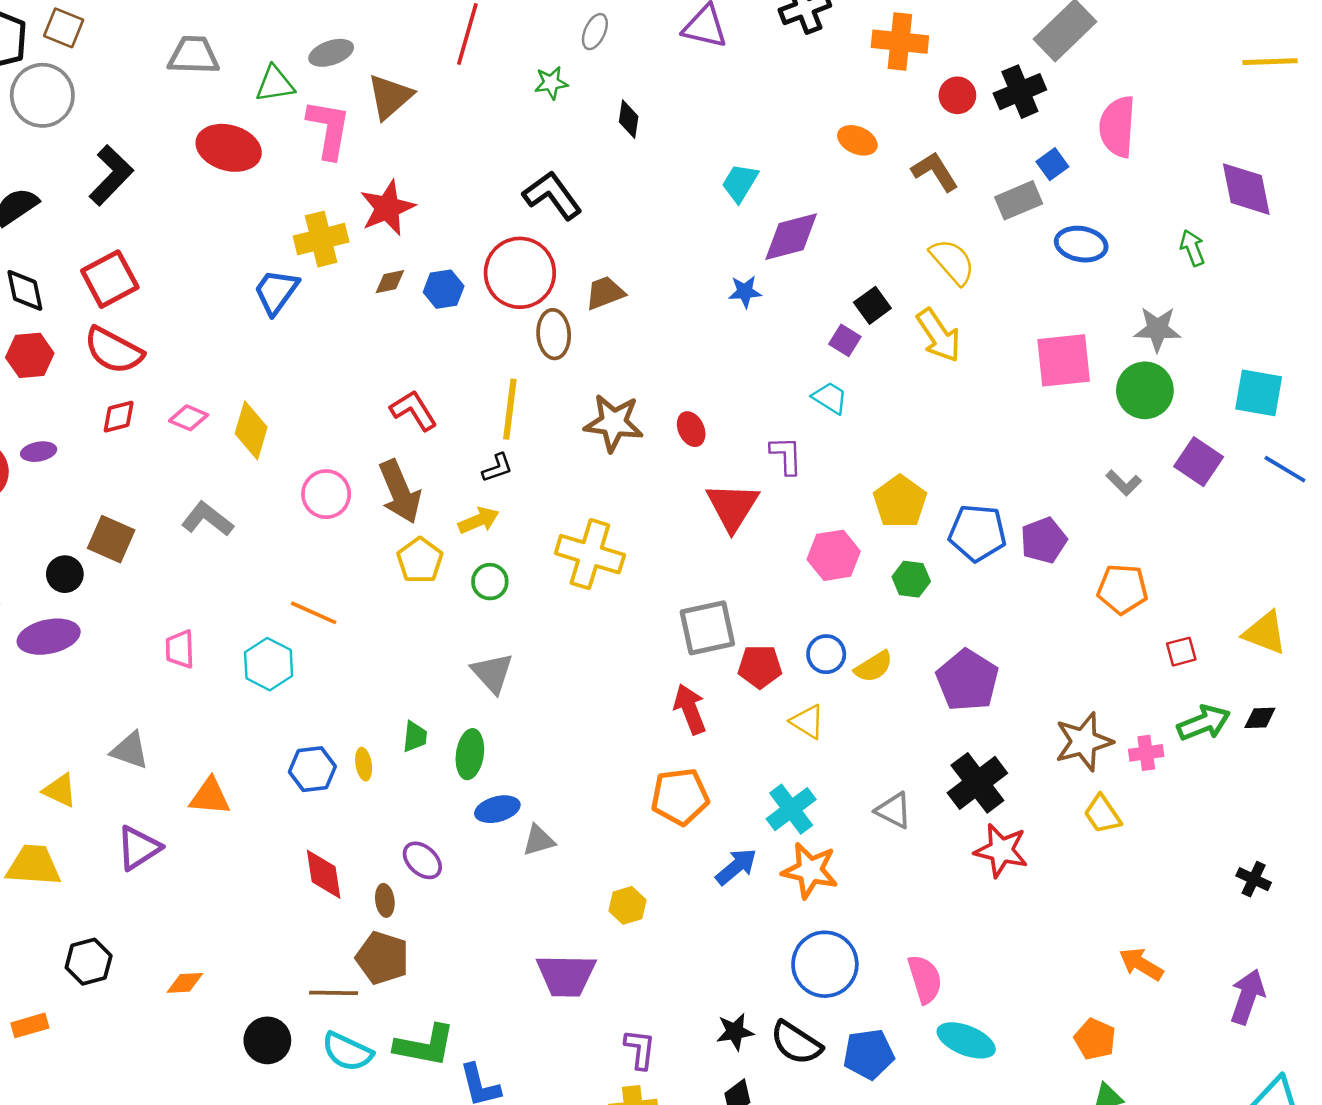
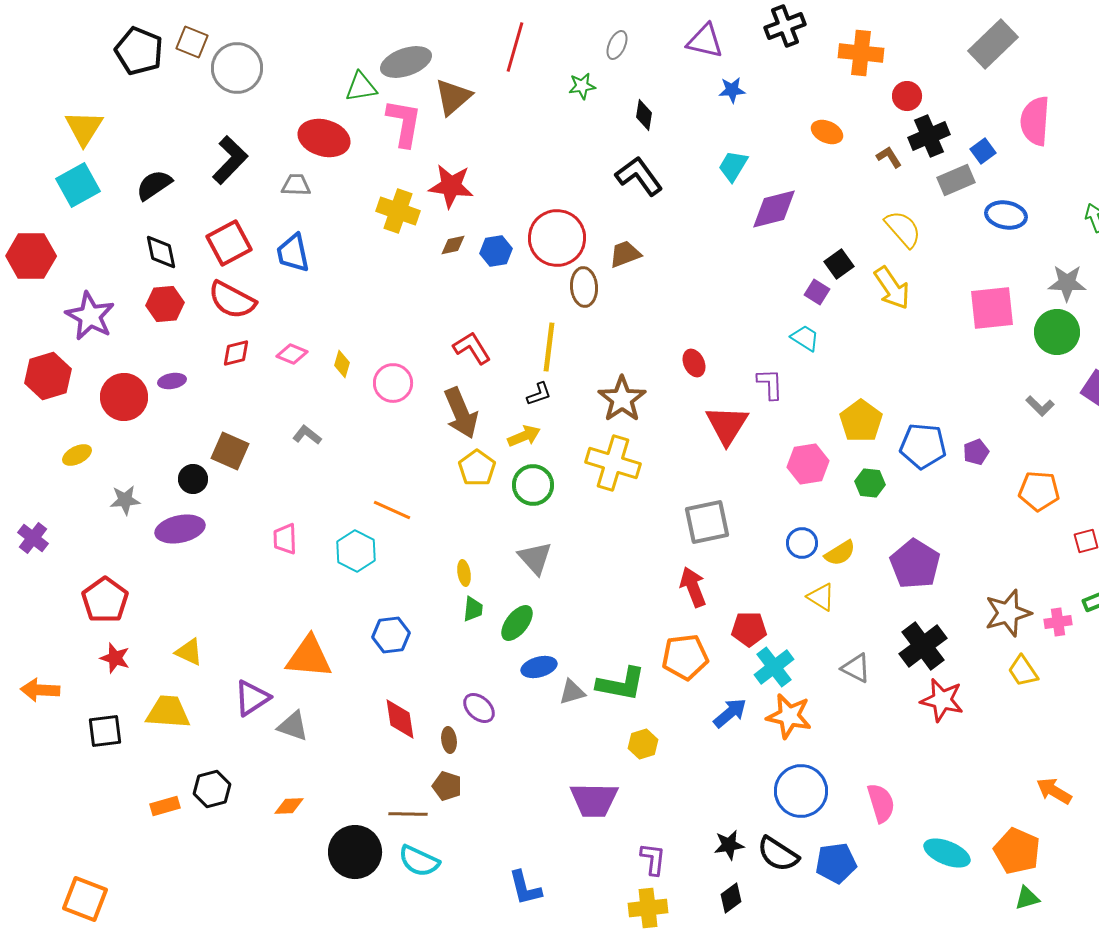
gray ellipse: (331, 53) -> (406, 62), size x1.4
gray trapezoid: (194, 55) -> (296, 185), moved, size x0.7
black cross: (1020, 92) -> (929, 136), moved
gray circle: (42, 95) -> (237, 68), moved
brown L-shape: (935, 172) -> (889, 157), size x0.7
black L-shape: (552, 195) -> (639, 176), moved
red star: (387, 208) -> (451, 186), turned 30
yellow cross: (321, 239) -> (398, 211), turned 33
blue trapezoid: (276, 292) -> (293, 253), moved, turned -48
blue star: (745, 292) -> (732, 90), moved
brown star: (614, 423) -> (622, 399), moved, turned 30
yellow diamond: (251, 430) -> (342, 364), size x0.6
pink circle: (326, 494) -> (393, 383), moved
gray L-shape: (207, 519) -> (307, 435), size x0.7
purple pentagon: (1044, 540) -> (976, 452), size x0.7
green circle: (490, 582) -> (533, 485), size x1.4
red pentagon: (760, 667) -> (749, 629), moved
yellow triangle: (807, 722) -> (821, 597), moved
gray triangle: (130, 750) -> (293, 726), moved
green ellipse: (470, 754) -> (517, 623), turned 30
yellow ellipse: (364, 764) -> (464, 573), moved
orange triangle: (210, 797) -> (309, 657), size x1.4
brown pentagon: (382, 958) -> (447, 786), size x0.7
orange rectangle: (30, 1025) -> (165, 806), moved
orange pentagon: (1095, 1039) -> (1017, 851), size x1.4
black circle: (267, 1040) -> (355, 852), size x1.4
cyan ellipse: (966, 1040) -> (947, 853), moved
green L-shape: (425, 1045) -> (621, 684), moved

